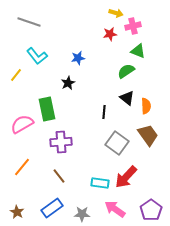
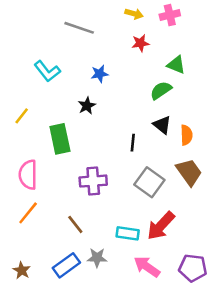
yellow arrow: (116, 13) -> (134, 14), moved
gray line: (29, 22) -> (79, 28), moved
pink cross: (133, 26) -> (170, 15), moved
yellow line: (16, 75) -> (22, 116), moved
pink semicircle: (22, 124) -> (28, 175), moved, turned -60
purple cross: (61, 142) -> (93, 181), moved
purple pentagon: (151, 210) -> (193, 268), turned -30
gray star: (82, 214) -> (97, 258), moved

